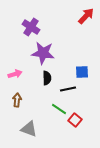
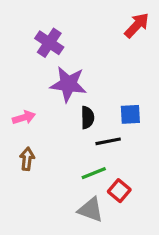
black semicircle: (47, 78) -> (87, 118), moved
green line: (59, 109) -> (94, 173), turned -56
gray triangle: (29, 129) -> (91, 210), moved

